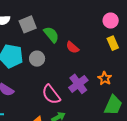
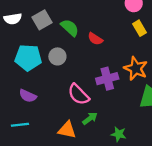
orange star: (105, 78) -> (136, 68), size x1.5
purple cross: (78, 84) -> (107, 79), turned 30

